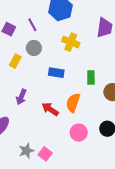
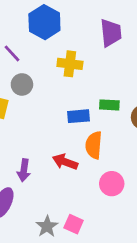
blue rectangle: (56, 73) -> (79, 116), moved
green rectangle: (91, 78) -> (109, 105), turned -72
purple arrow: (21, 97) -> (24, 170), moved

